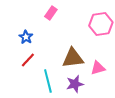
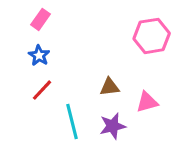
pink rectangle: (51, 13) -> (41, 19), moved
brown triangle: (73, 58) -> (110, 87), size x0.6

